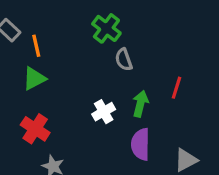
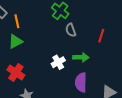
red line: (176, 88) -> (101, 36), moved
green arrow: (140, 104) -> (81, 57), turned 77

